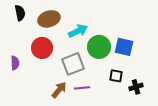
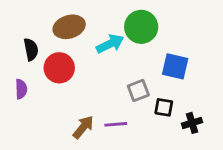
black semicircle: (20, 13) -> (31, 49), moved
green circle: (99, 47) -> (141, 27), moved
gray square: (73, 64) -> (138, 90), moved, size x0.7

